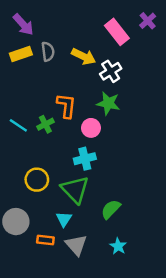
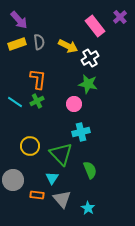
orange L-shape: (66, 106) -> (38, 79), moved
cyan cross: (85, 159) -> (81, 132), moved
green semicircle: (111, 209) -> (90, 170), turned 114
cyan star: (118, 246) -> (88, 208), moved

